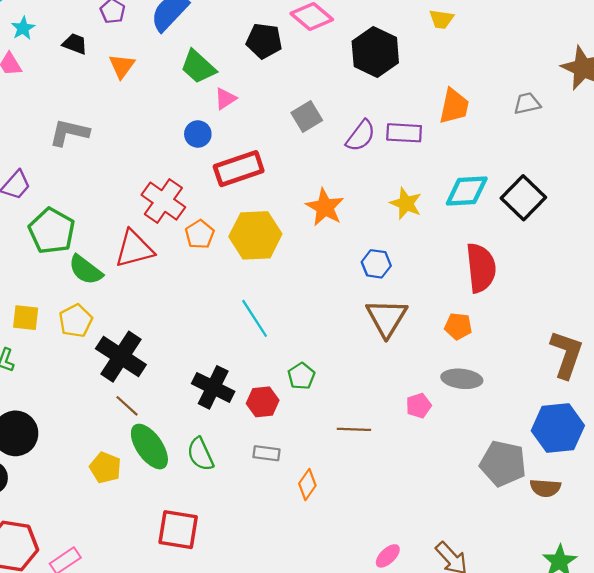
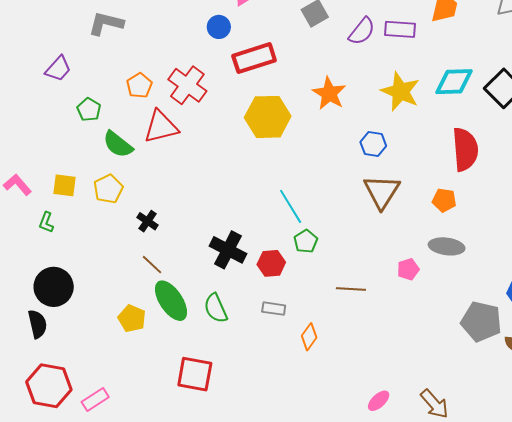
yellow star: (406, 204) -> (400, 92), size x1.4
green pentagon: (52, 231) -> (89, 110), size x0.6
orange pentagon: (200, 234) -> (139, 85), moved
cyan line: (255, 318) -> (291, 206), moved
black cross: (121, 357) -> (148, 221), size x0.5

